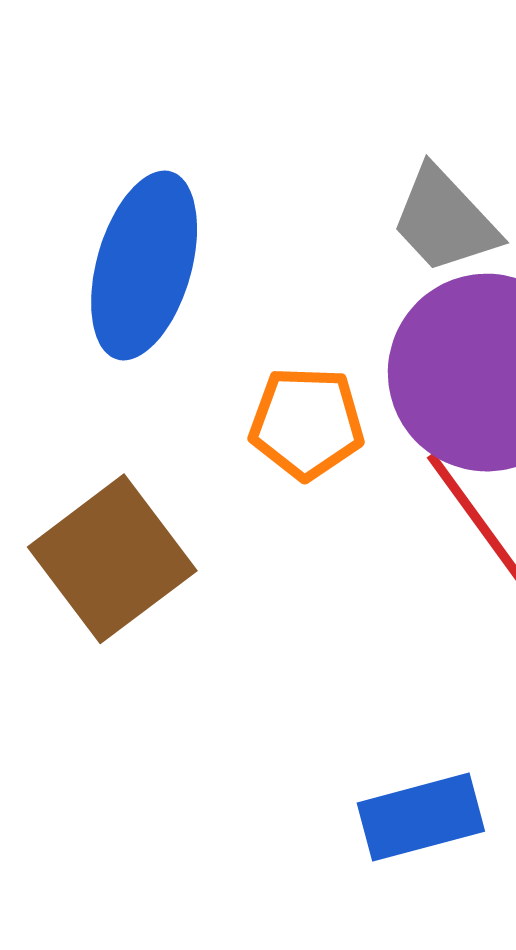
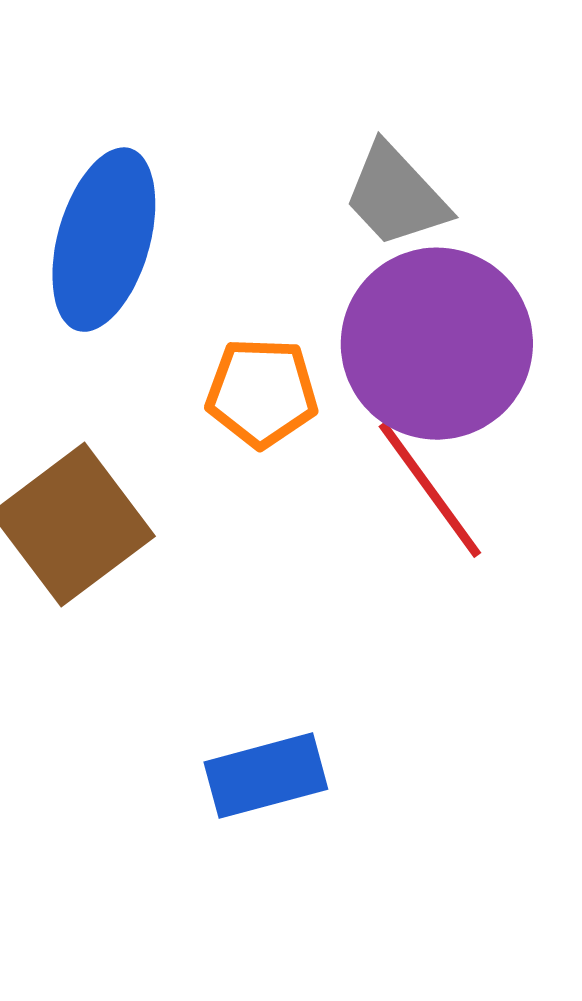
blue rectangle: (421, 817) -> (266, 776), moved

